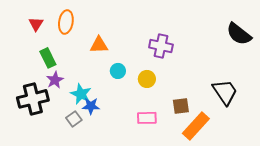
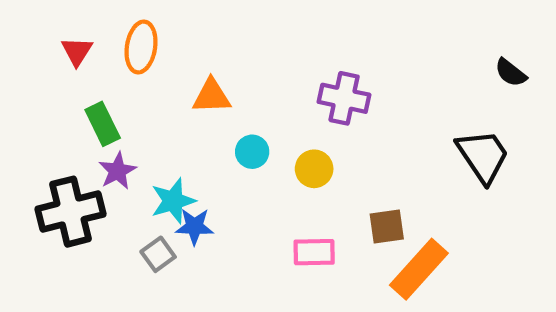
black semicircle: (239, 34) -> (511, 73), size x0.6
black trapezoid: (225, 92) -> (483, 156), moved
cyan star: (81, 94) -> (173, 201), turned 30

